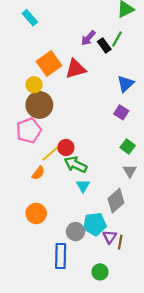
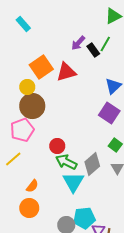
purple square: (121, 112) -> (109, 113), size x1.5
yellow line: (50, 154) -> (13, 159), moved
orange semicircle: (38, 173) -> (32, 186), moved
cyan triangle: (83, 186) -> (73, 182), size x1.6
gray diamond: (116, 201) -> (92, 164), moved

